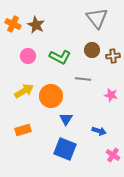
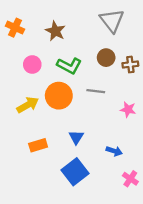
brown star: (36, 25) -> (55, 31), moved
orange circle: (51, 96) -> (59, 96), moved
orange rectangle: (23, 130) -> (38, 145), moved
blue square: (65, 149) -> (75, 172), turned 30

